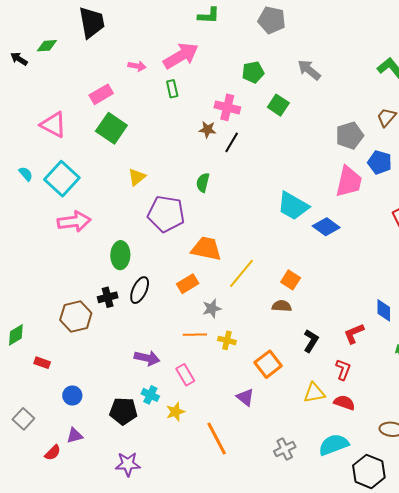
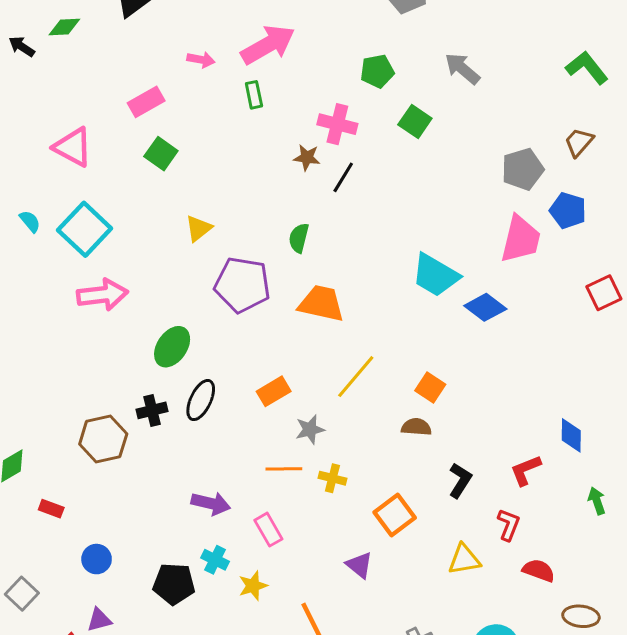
green square: (111, 128) -> (161, 154), size x0.7
orange trapezoid: (206, 249) -> (321, 303), moved
green ellipse: (120, 255) -> (172, 347), turned 32
red semicircle: (344, 403) -> (539, 570), moved

